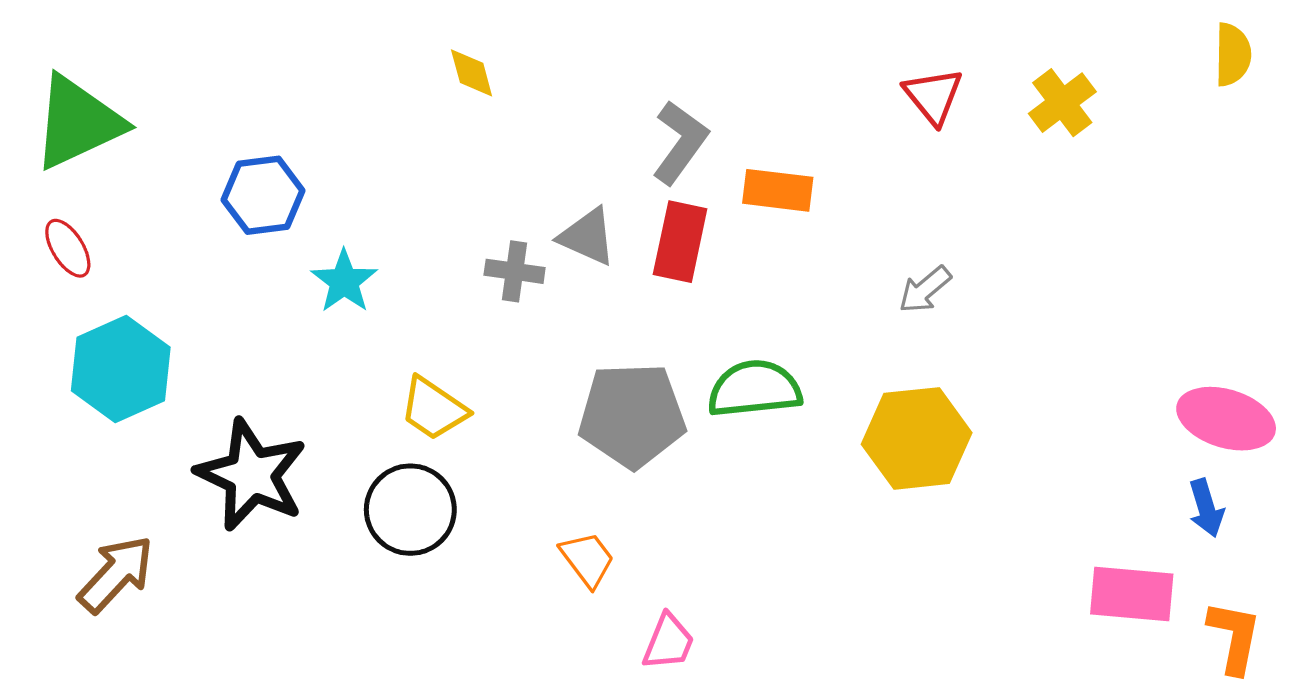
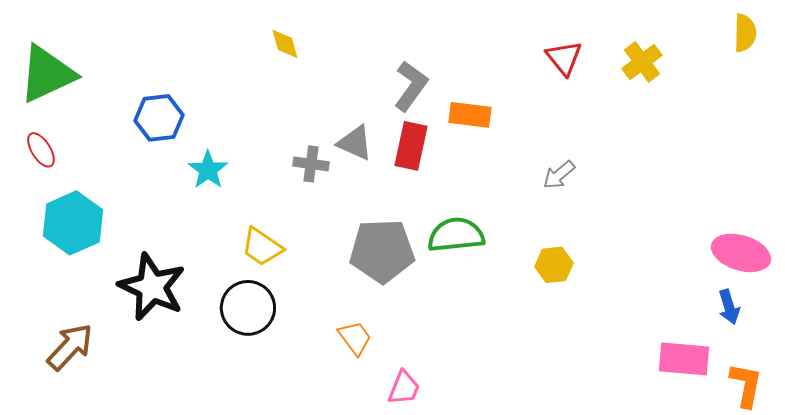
yellow hexagon: (917, 438) -> (554, 265), size x0.6

